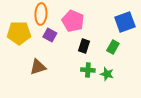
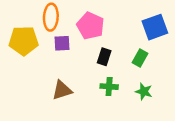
purple square: (50, 35) -> (62, 43), turned -32
brown triangle: (38, 67) -> (62, 90), moved
green star: (107, 74) -> (144, 91), moved

